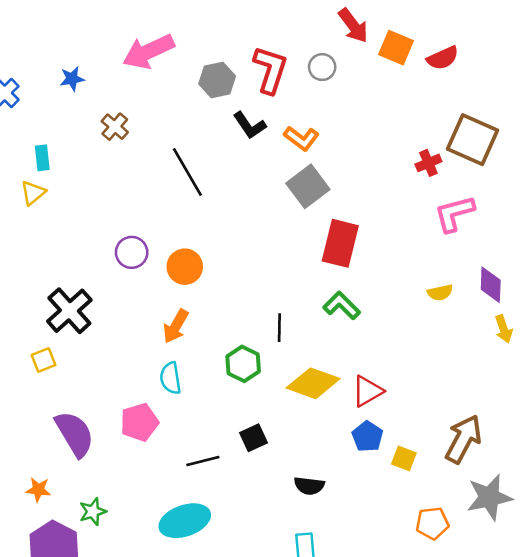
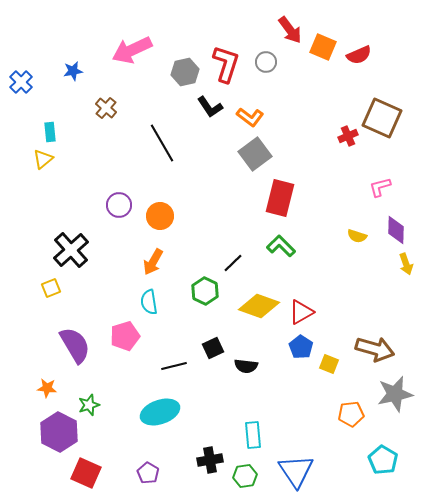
pink L-shape: (454, 214) -> (380, 187), moved, size x0.7
yellow semicircle: (440, 293) -> (357, 236), turned 30
black line: (279, 328) -> (233, 263), turned 45
brown arrow: (463, 439) -> (375, 349), turned 78
black semicircle: (309, 486) -> (246, 366), moved

